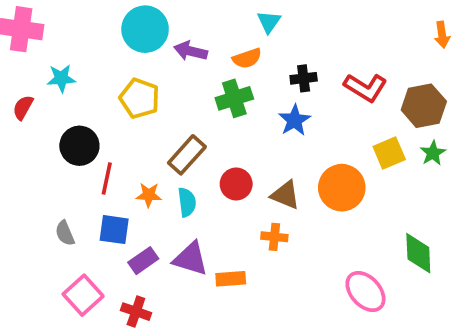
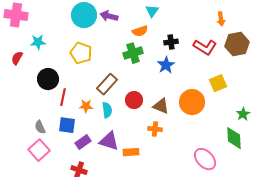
orange arrow: (442, 35) -> (221, 19), moved
purple arrow: (191, 51) -> (109, 16), moved
brown hexagon: (424, 106) -> (237, 44), moved
green star: (433, 153) -> (243, 114), moved
pink square: (83, 295) -> (39, 150), moved

